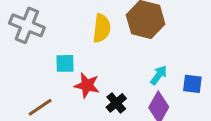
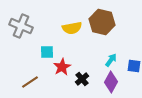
yellow semicircle: (102, 28) -> (72, 28), turned 72
red star: (87, 85) -> (62, 67), turned 30

